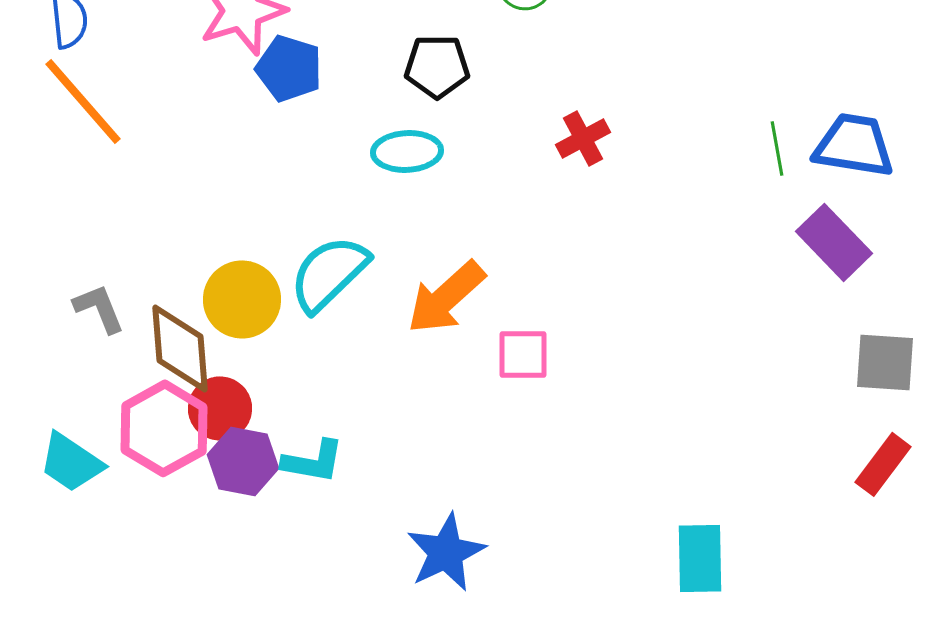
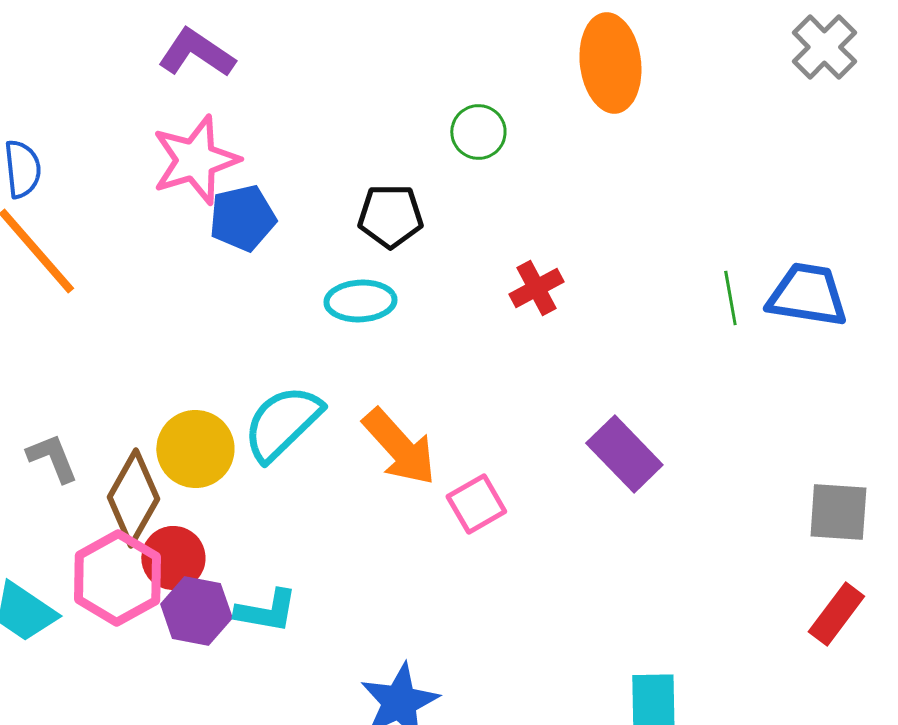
blue pentagon: (289, 68) -> (242, 218), turned -30
purple rectangle: (834, 242) -> (624, 454), moved
orange arrow: (446, 297) -> (399, 447), turned -90
brown diamond: (180, 348) -> (133, 498), turned 34
pink square: (523, 354) -> (476, 504), turned -30

